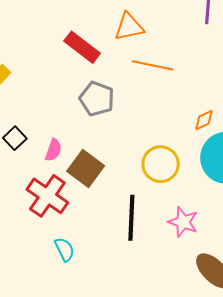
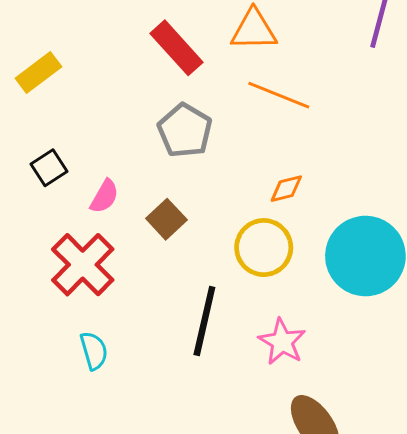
orange diamond: (204, 120) -> (286, 189), moved
brown square: (86, 169) -> (166, 219), moved, size x0.7

